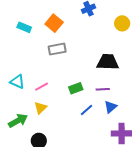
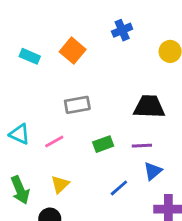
gray rectangle: (57, 49) -> (77, 105), moved
yellow triangle: (40, 108) -> (60, 184), moved
blue line: (87, 110) -> (119, 188), moved
green arrow: (18, 121) -> (20, 190), turned 96

